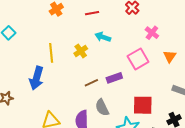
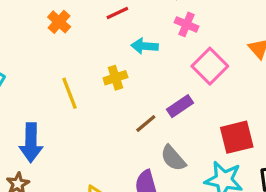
pink cross: (152, 33) -> (186, 24), moved
yellow cross: (81, 51) -> (115, 78), turned 32
blue arrow: (36, 78) -> (31, 143), moved

